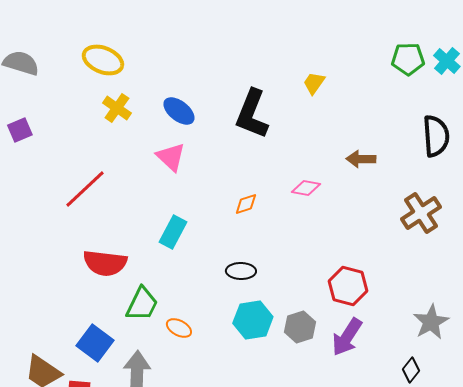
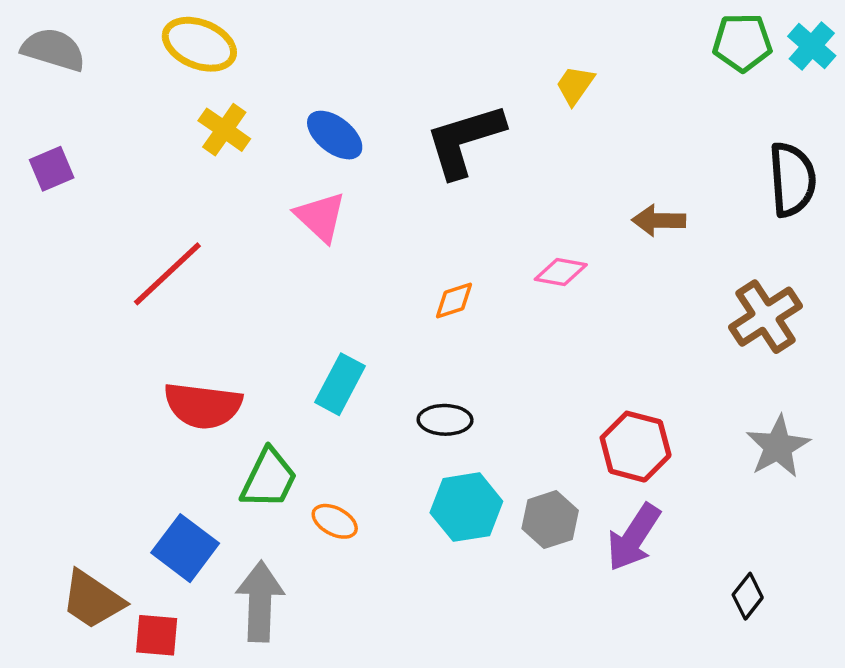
black L-shape: (252, 114) -> (465, 140), turned 51
cyan rectangle: (173, 232) -> (340, 384), moved
gray star: (431, 322) -> (778, 447), moved

